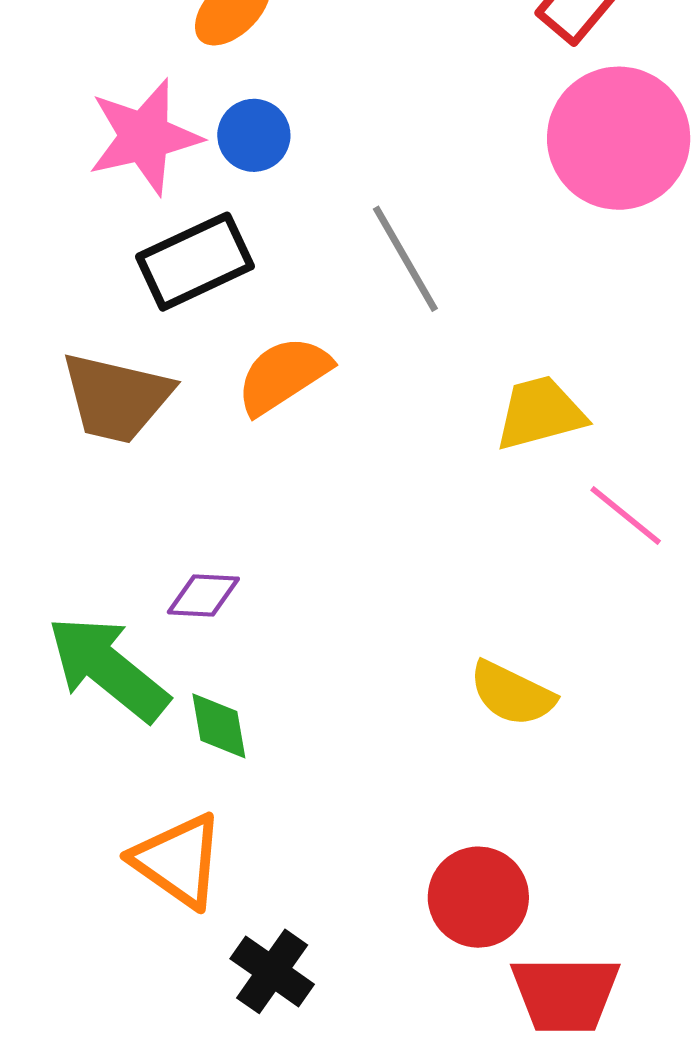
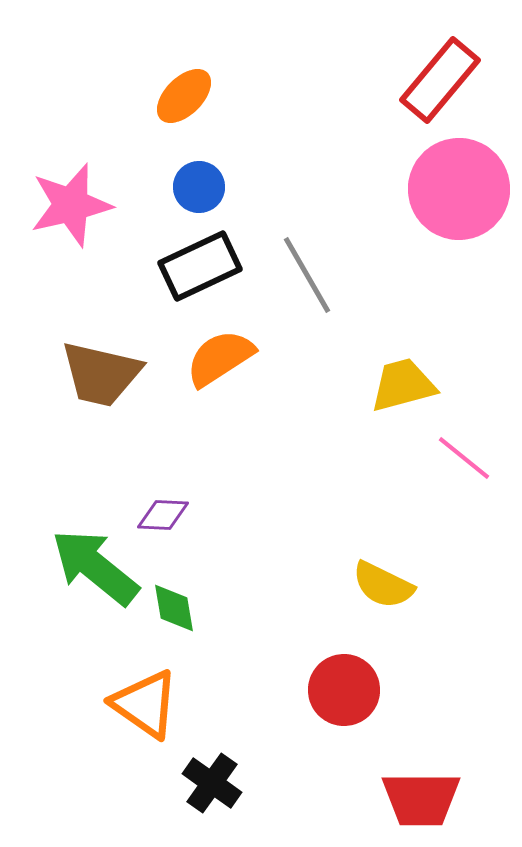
pink star: (144, 137) -> (71, 205), moved
black rectangle: (195, 262) -> (200, 266), moved
red circle: (478, 897) -> (344, 690), moved

